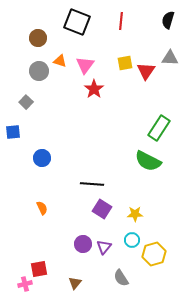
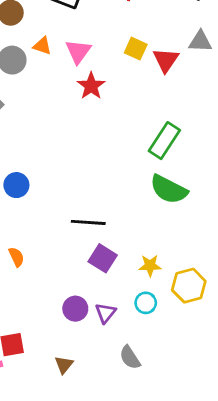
yellow square: (125, 63) -> (136, 49), turned 35
green rectangle: (159, 128) -> (164, 141), moved
yellow hexagon: (154, 254) -> (189, 286), moved

